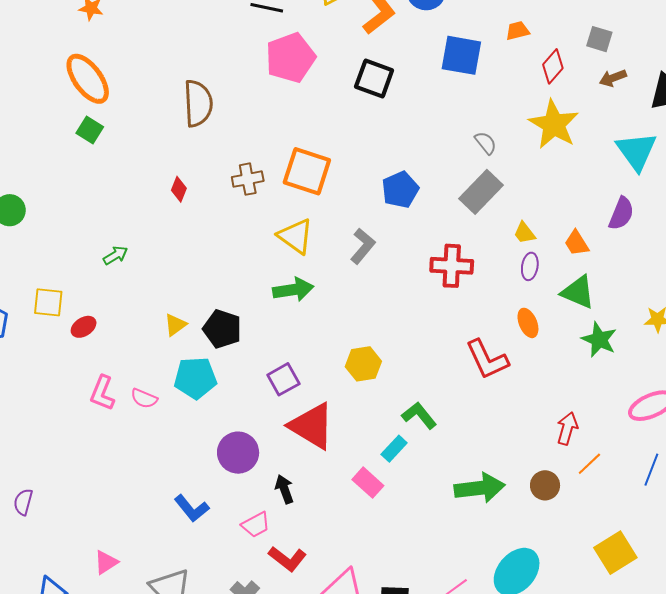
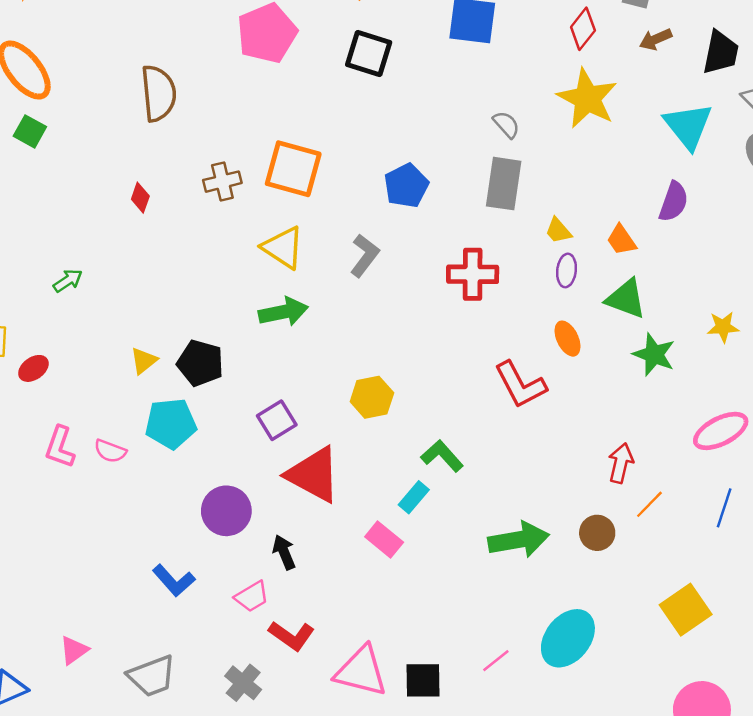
gray rectangle: (481, 192) -> (504, 184), turned -33

